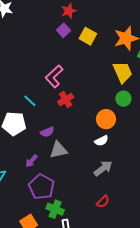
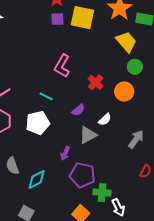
purple square: (63, 30) -> (57, 19), turned -32
yellow square: (88, 36) -> (82, 18), size x1.4
red cross: (66, 99) -> (96, 82), moved
purple semicircle: (47, 132) -> (78, 110), moved
white semicircle: (102, 141) -> (105, 119), moved

